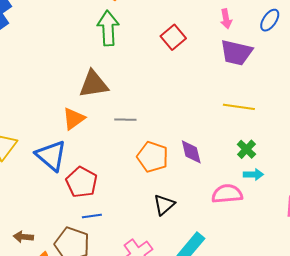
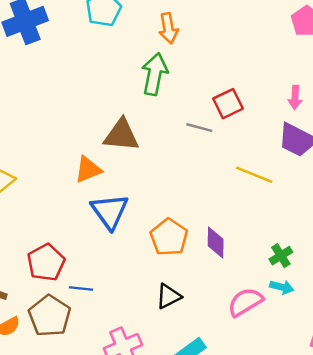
yellow line: (239, 107) -> (254, 175), moved
gray line: (125, 120) -> (199, 128), moved
blue triangle: (51, 156) -> (110, 211), moved
red pentagon: (82, 182) -> (46, 262), moved
pink semicircle: (227, 194) -> (245, 302), turned -40

